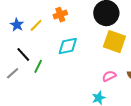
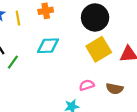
yellow line: (36, 25) -> (18, 18), turned -64
yellow square: (114, 42) -> (99, 49), turned 30

